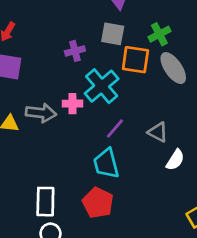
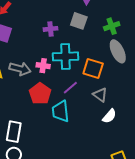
orange square: (135, 60) -> (93, 68), moved
cyan cross: (102, 86) -> (66, 56), turned 30
red pentagon: (98, 203) -> (40, 94), moved

